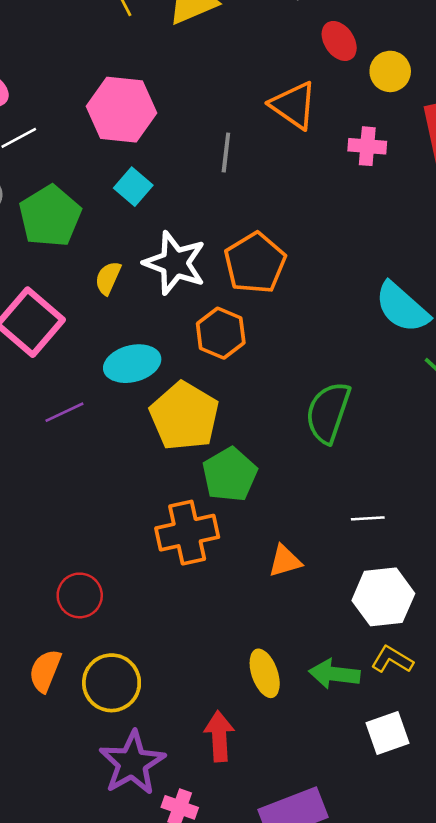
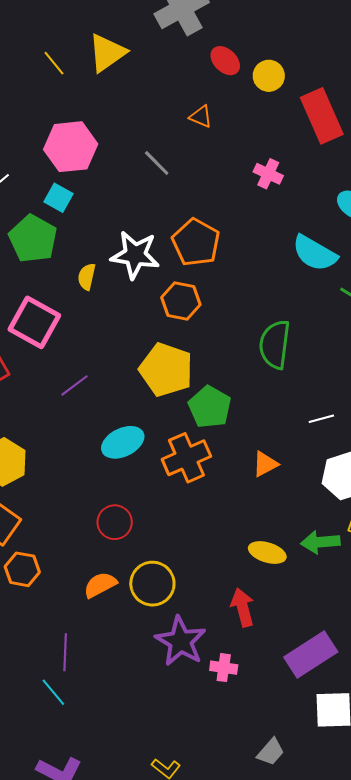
orange triangle: (294, 105) -> (201, 117), size x0.6
pink cross: (367, 146) -> (268, 174), moved, turned 32
gray line: (226, 153) -> (157, 163), turned -40
cyan square: (133, 187) -> (59, 198), moved
cyan ellipse: (132, 364) -> (123, 442), moved
orange semicircle: (45, 671) -> (100, 585), turned 52
yellow ellipse: (265, 673) -> (267, 553), turned -42

